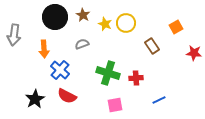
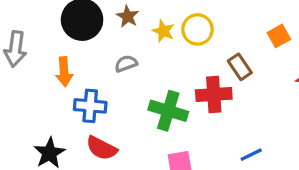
blue cross: (60, 70) -> (90, 106), turned -36
red cross: (136, 78) -> (214, 94), moved, size x1.5

